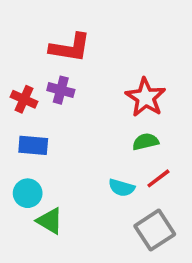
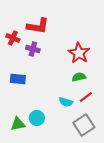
red cross: (24, 99) -> (13, 38), moved
cyan circle: (28, 193) -> (37, 118), moved
green triangle: (50, 221) -> (18, 124), moved, turned -42

